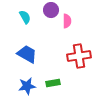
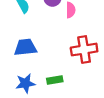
blue trapezoid: (27, 54) -> (25, 47), turned -35

